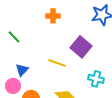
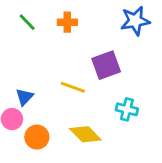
green line: (14, 37) -> (27, 22), moved
purple square: (81, 47) -> (106, 65), turned 30

